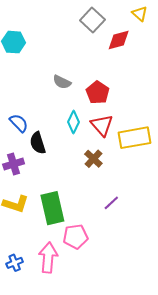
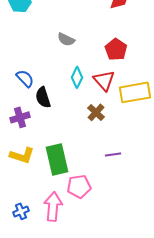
red pentagon: (98, 93) -> (116, 49), moved
purple line: (111, 203) -> (113, 154), turned 35

